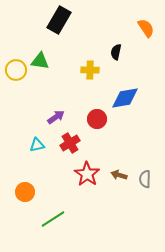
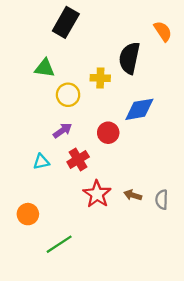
black semicircle: (116, 52) -> (129, 58), size x1.8
yellow circle: (16, 70) -> (68, 95), moved

